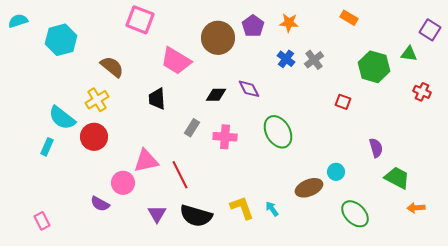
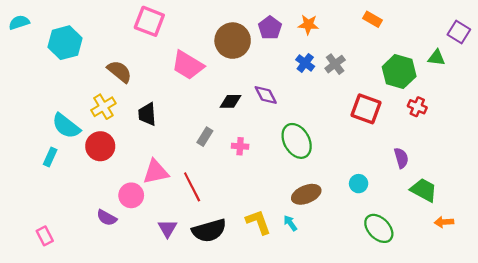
red cross: (422, 92) -> (417, 107), moved
black trapezoid: (157, 99) -> (147, 114), moved
red square: (343, 102) -> (366, 109), size x1.8
pink cross: (225, 137) -> (240, 146), size x0.7
brown ellipse: (309, 188) -> (306, 194), moved
black semicircle: (196, 216) -> (209, 231), turned -32

